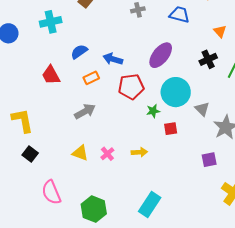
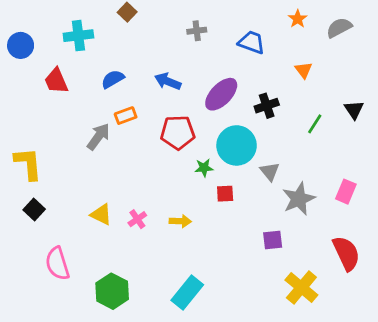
blue arrow: (113, 59) -> (168, 81), moved
black cross: (208, 59) -> (267, 106), moved
red trapezoid: (51, 75) -> (56, 81), moved
gray arrow: (85, 111) -> (98, 137), moved, turned -30

